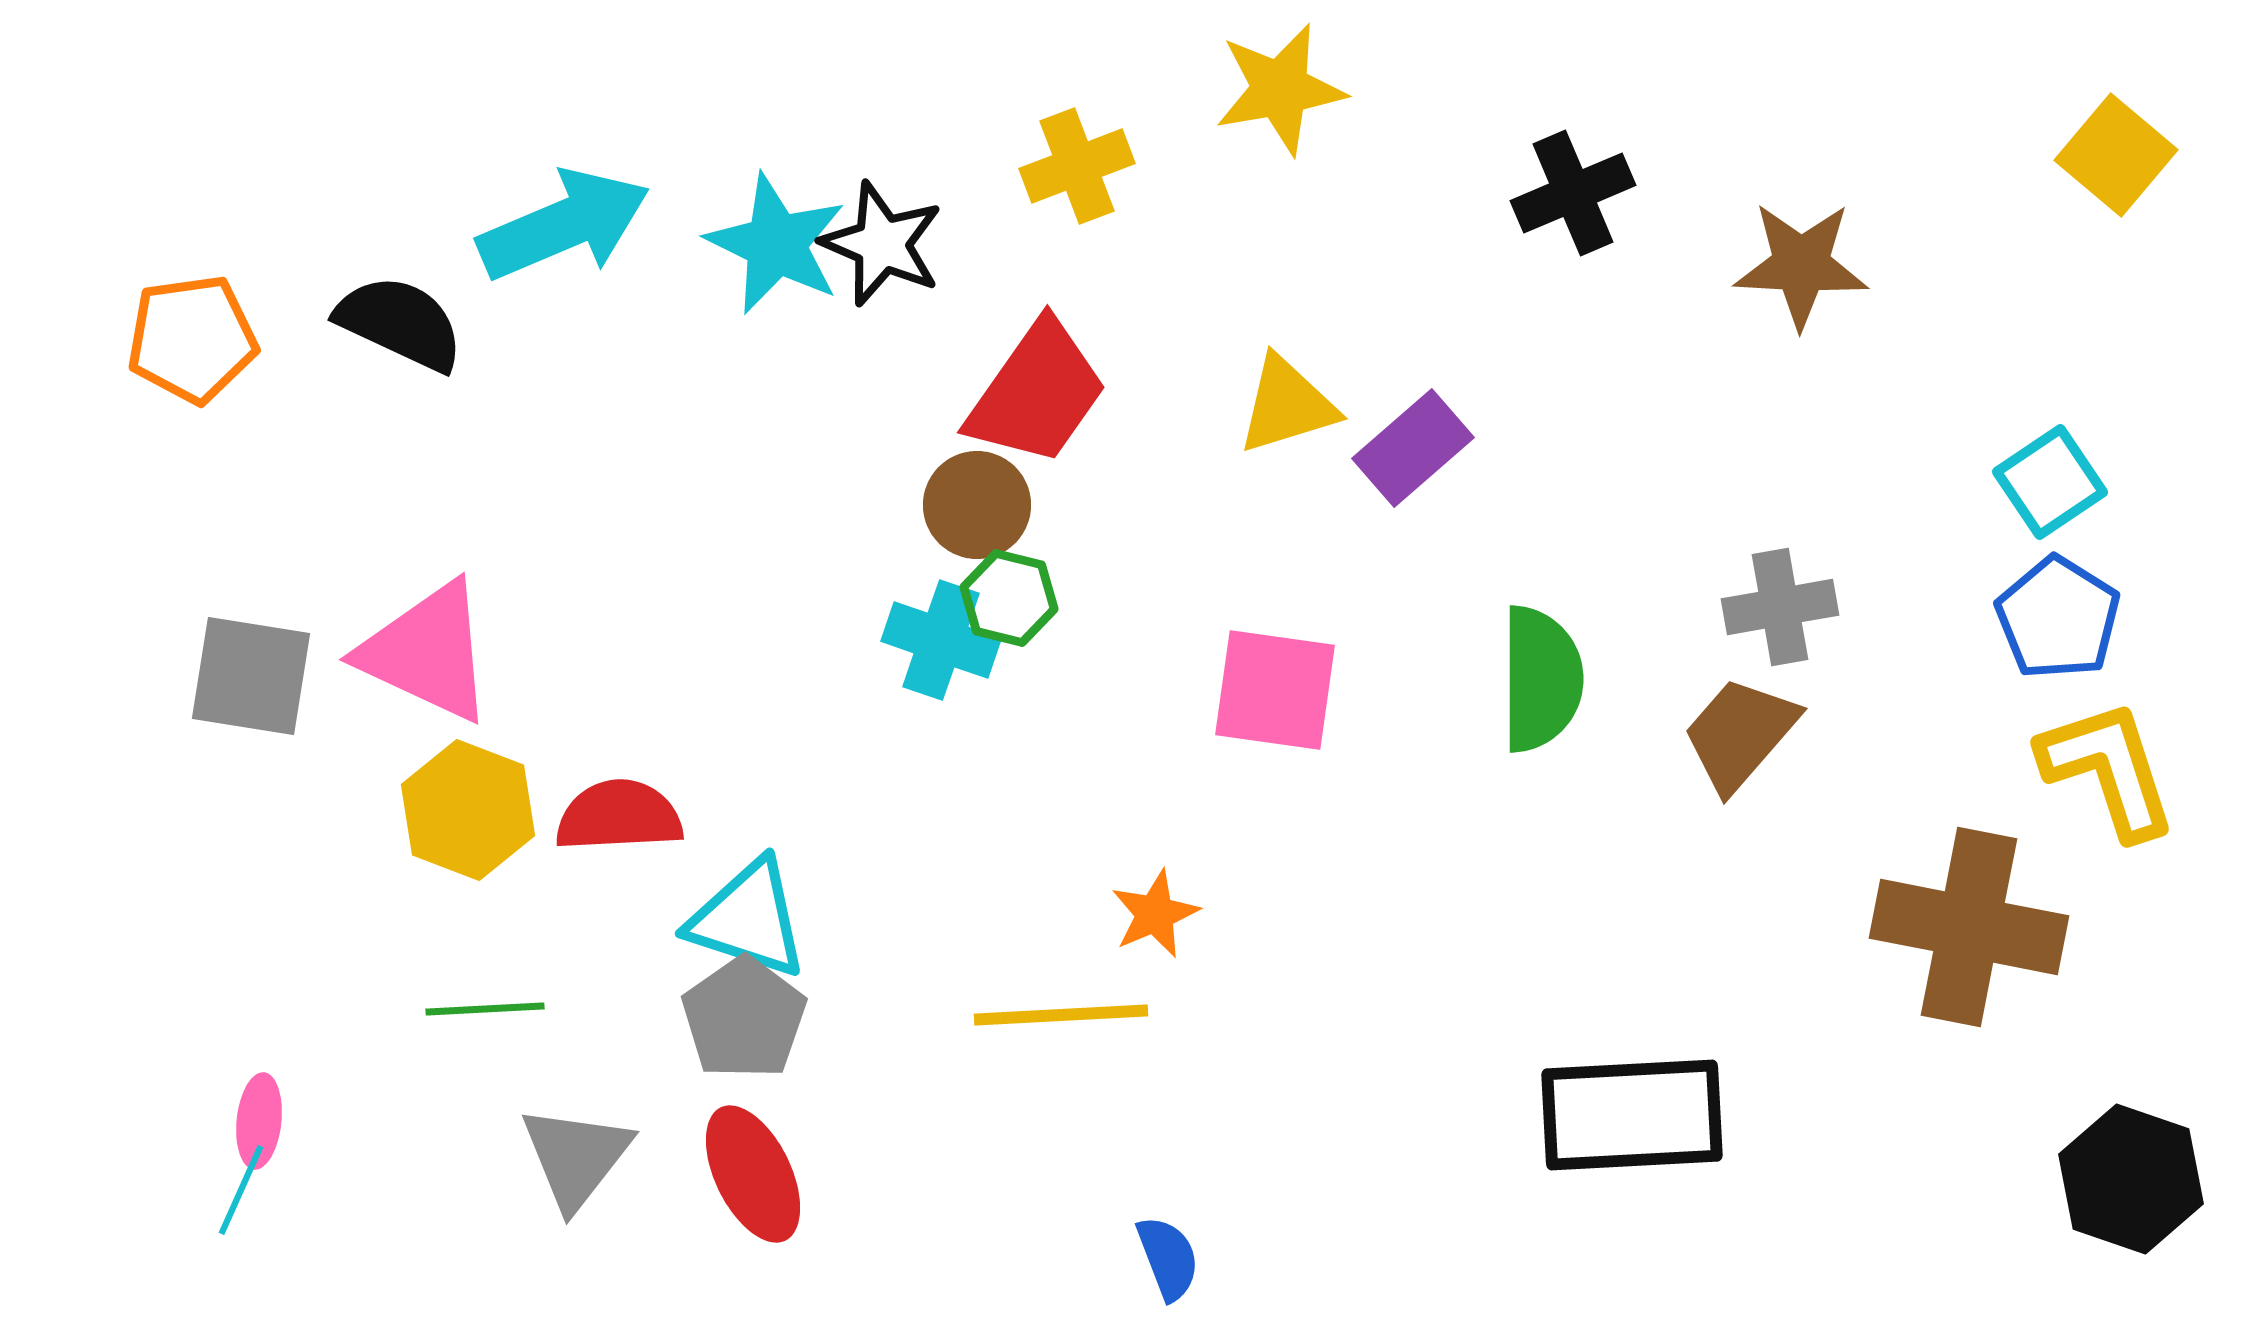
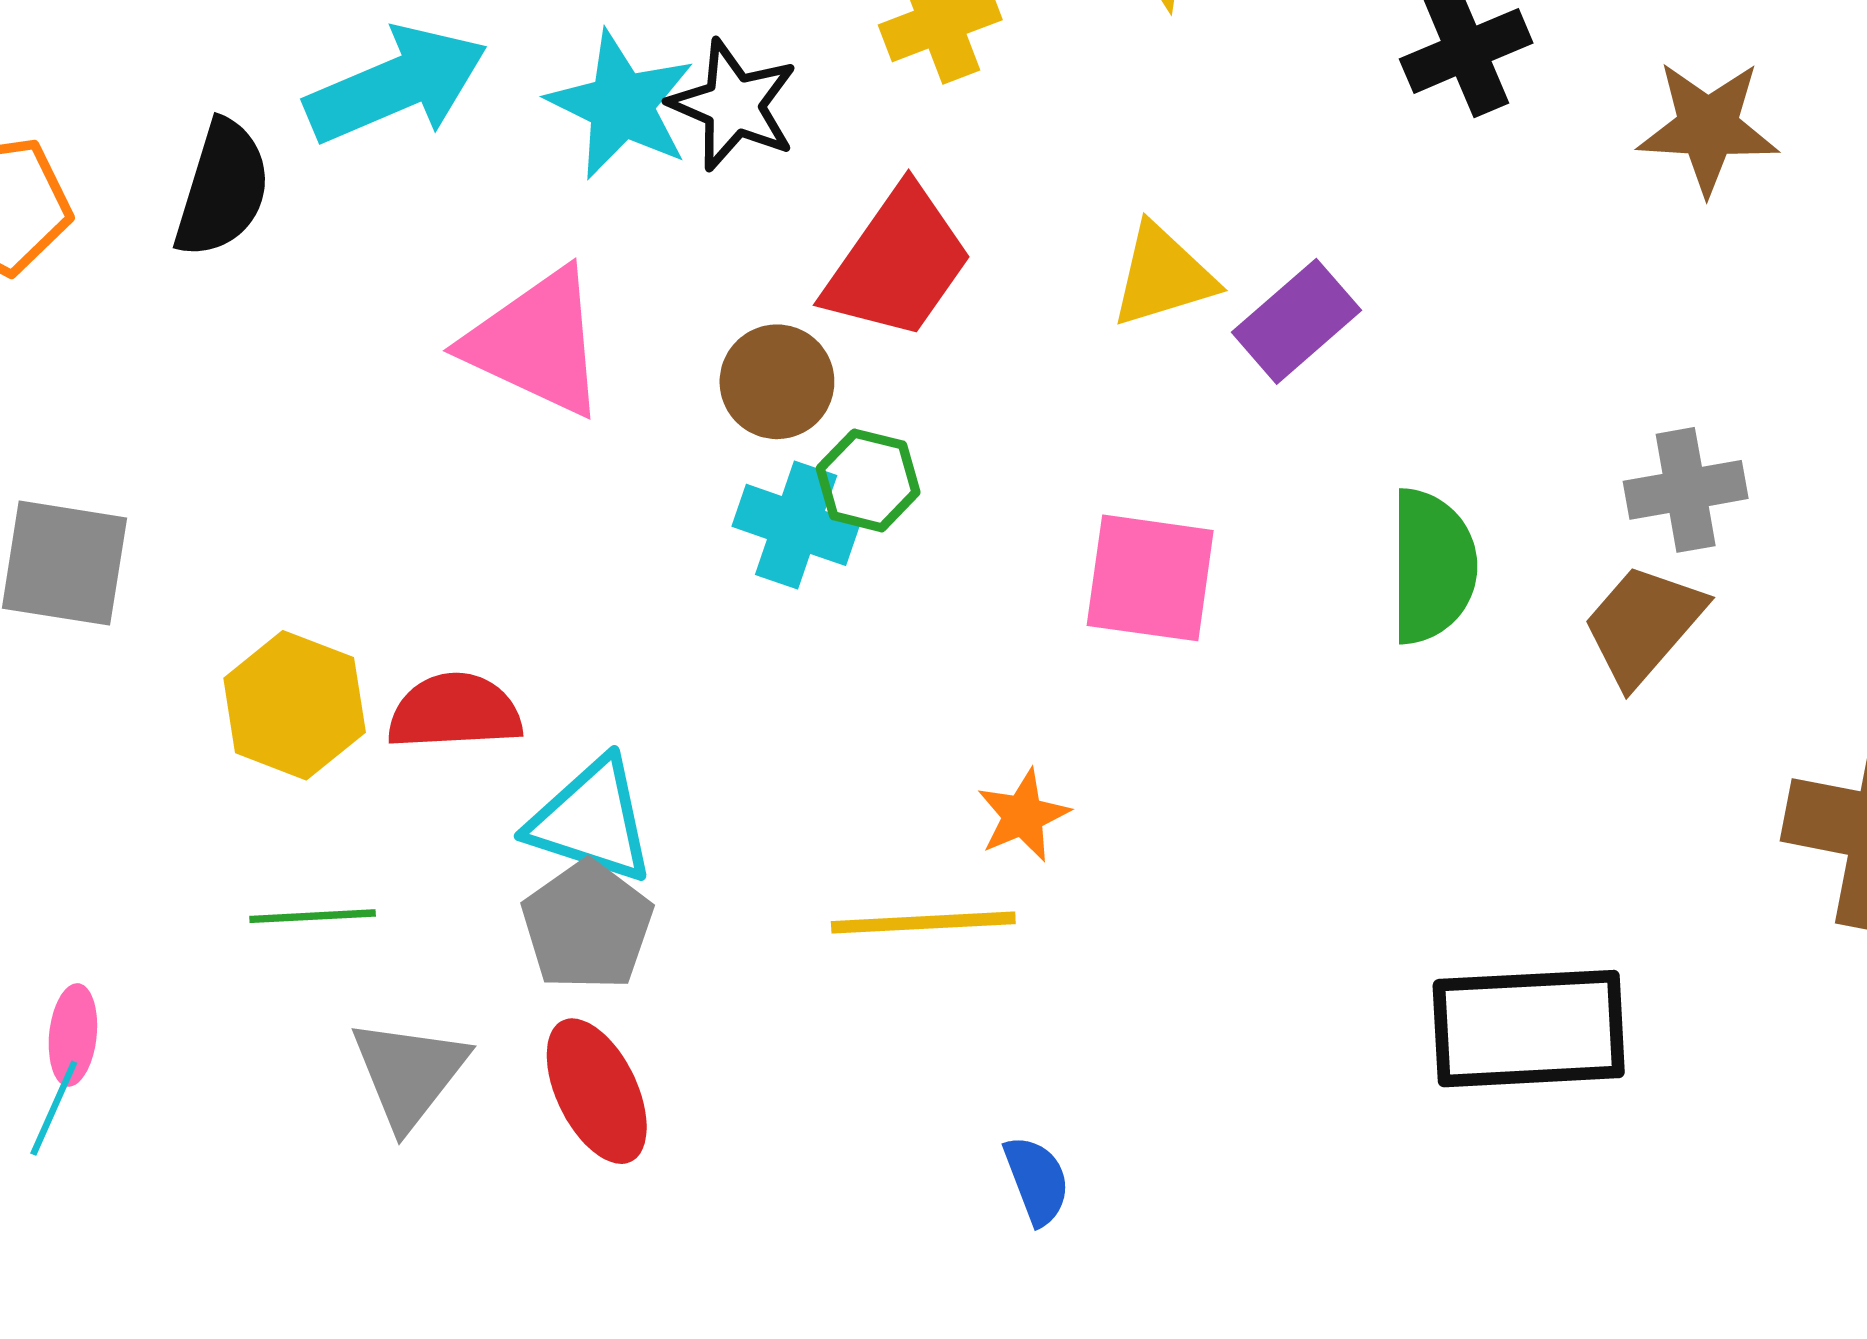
black semicircle: (400, 323) -> (222, 189), turned 82
brown circle: (977, 505) -> (777, 382), moved
pink triangle: (427, 652) -> (536, 343), moved

